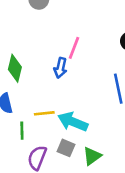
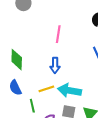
blue arrow: (60, 68) -> (55, 65), moved

